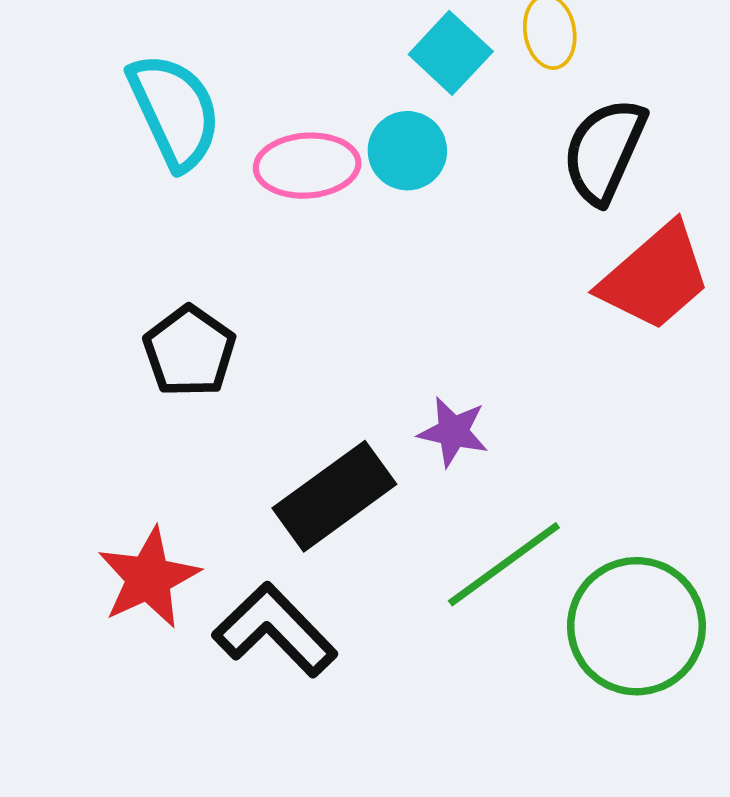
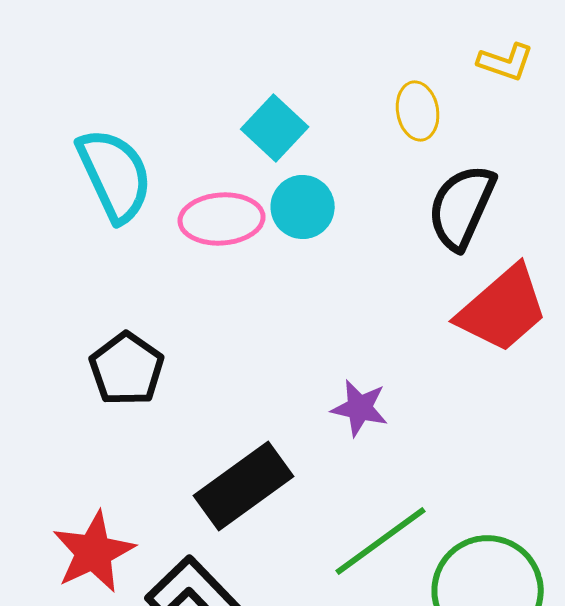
cyan square: (451, 53) -> (275, 128), moved
purple star: (453, 432) -> (360, 408), moved

